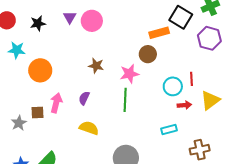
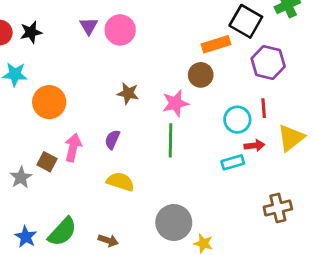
black star: (38, 23) -> (31, 32), moved
purple hexagon: (209, 38) -> (268, 63), moved
brown square: (37, 112) -> (47, 162), turned 32
cyan rectangle: (169, 130) -> (233, 162), moved

